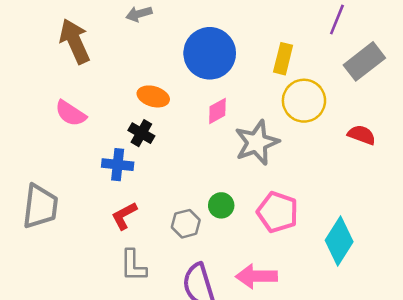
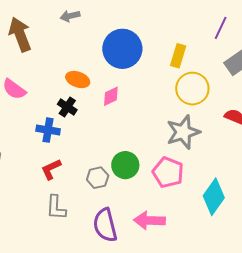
pink diamond: (217, 111) -> (111, 96), moved
gray star: (257, 143) -> (183, 132), moved
green circle: (221, 205) -> (125, 165), size x1.4

